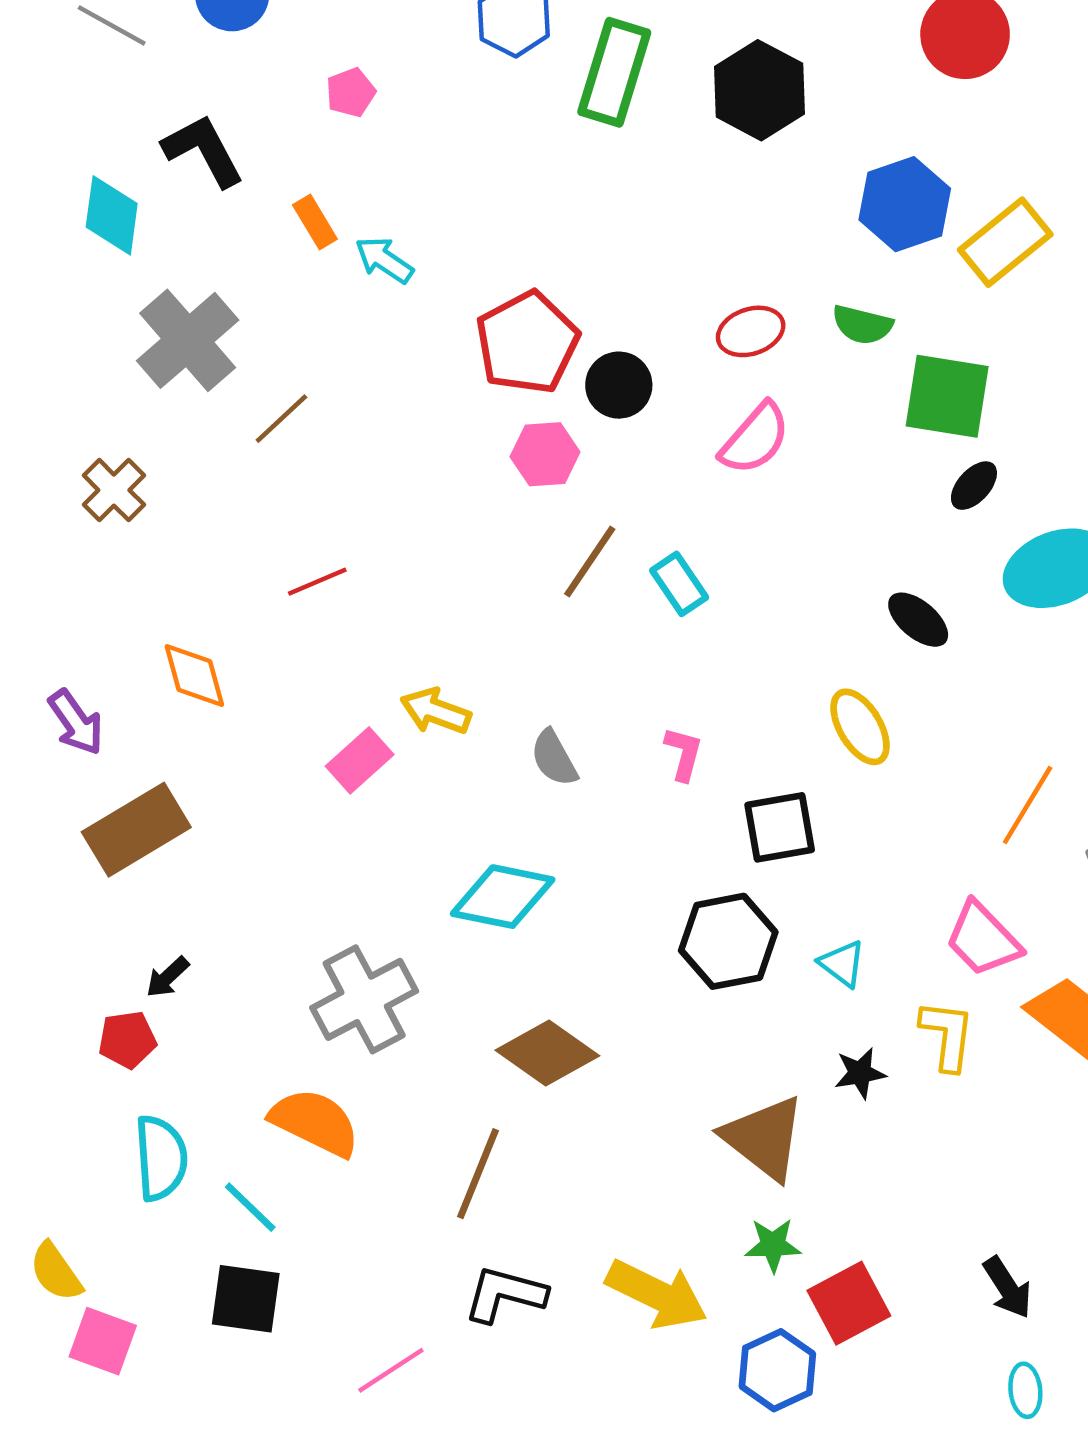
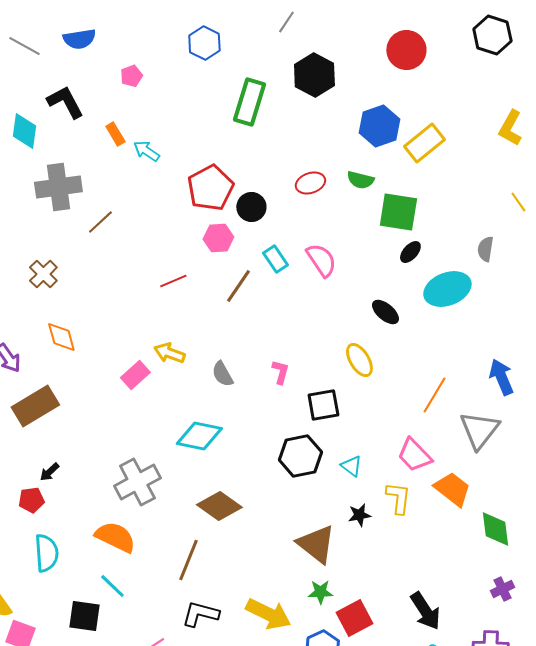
green rectangle: (614, 72) -> (249, 102), moved
gray cross: (188, 340) -> (58, 187), turned 33
pink semicircle: (755, 439) -> (321, 260), moved, turned -75
brown cross: (114, 490) -> (43, 274), moved
red line: (317, 582) -> (173, 281), moved
cyan rectangle: (679, 584) -> (275, 259), moved
cyan line: (250, 1207) -> (112, 586), moved
black arrow: (1007, 1288) -> (425, 611), size x1.4

